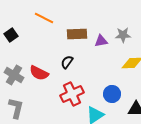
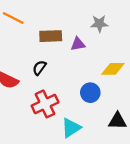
gray star: (123, 35) -> (99, 24), moved
blue circle: (112, 94) -> (90, 93), moved

